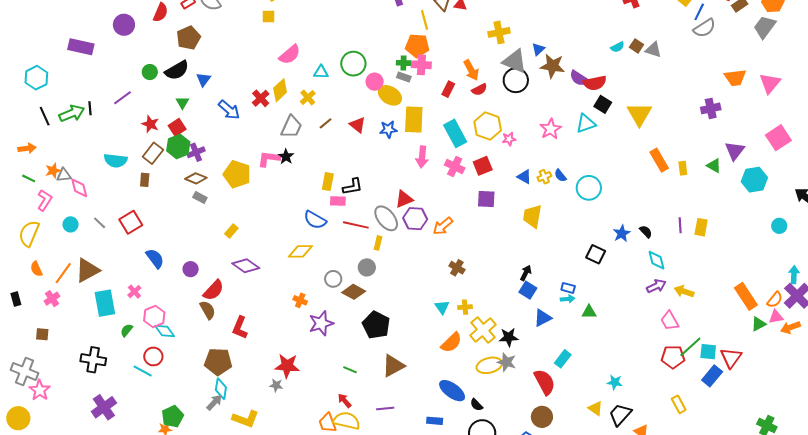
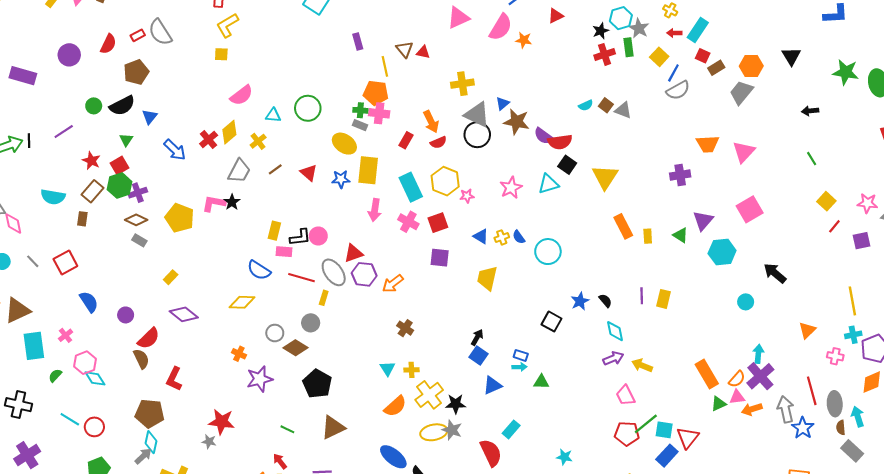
pink circle: (375, 82) -> (318, 236), moved
red circle: (153, 356) -> (94, 427), moved

